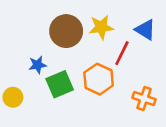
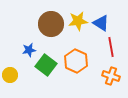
blue triangle: (145, 30) -> (101, 23), moved
red line: (122, 53) -> (111, 47), moved, turned -36
green square: (60, 84) -> (46, 65), turned -30

